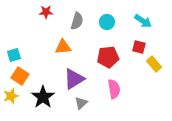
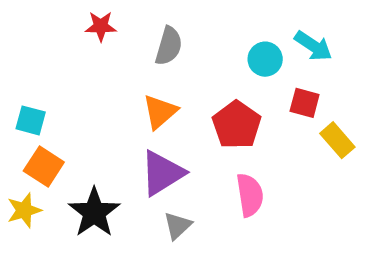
cyan circle: (107, 22) -> (265, 59), moved
orange triangle: (63, 47) -> (160, 112), moved, turned -36
cyan square: (14, 55) -> (31, 120), turned 32
red pentagon: (108, 57) -> (237, 125), turned -30

